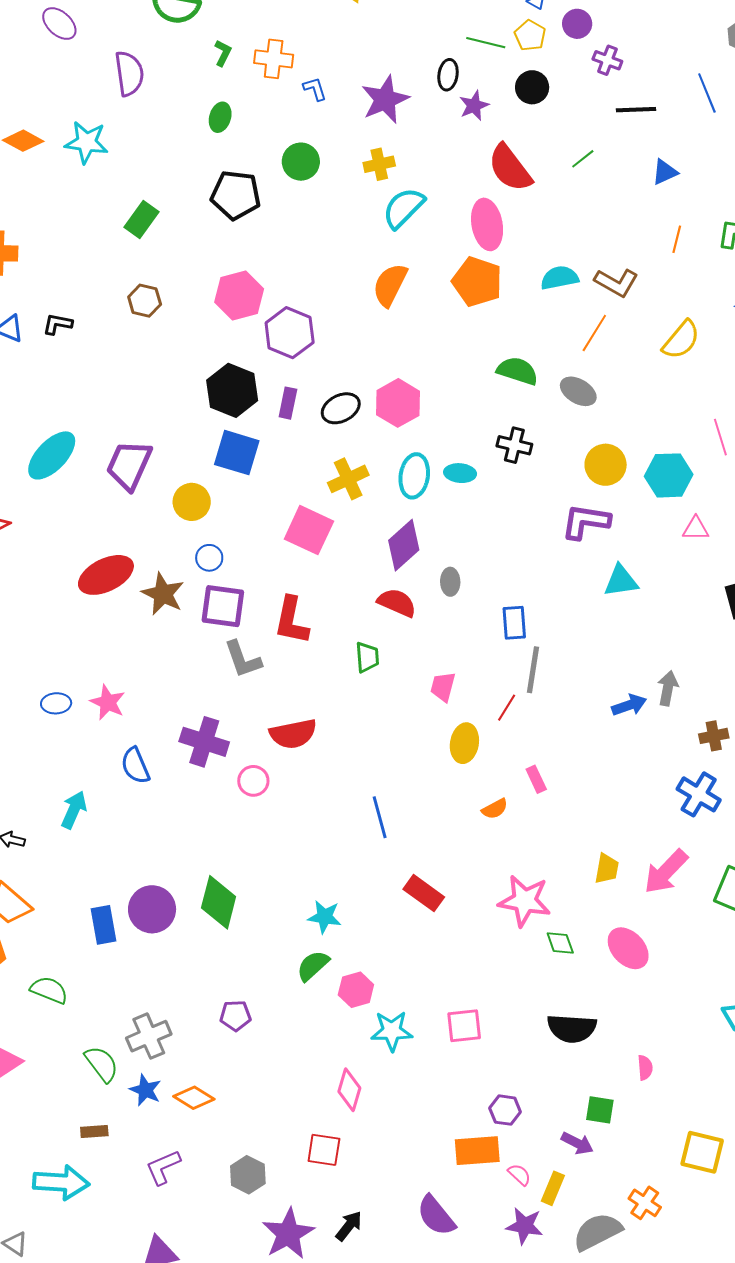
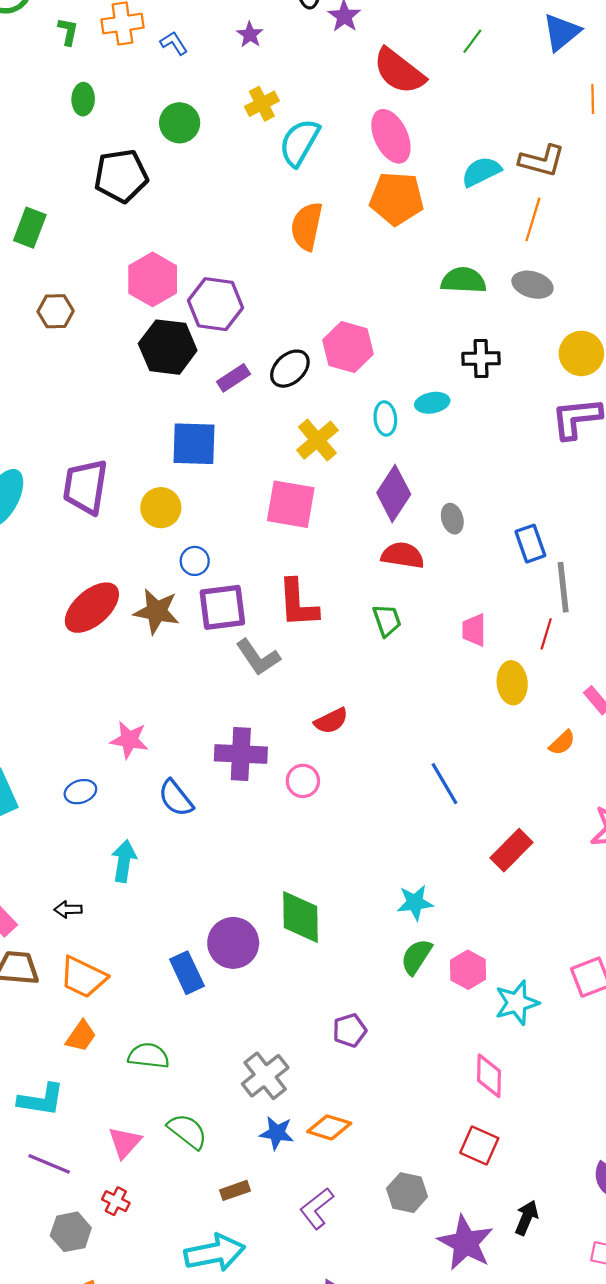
purple star: (385, 99) -> (250, 35), size x0.5
blue triangle: (665, 172) -> (561, 32), size x1.4
black hexagon: (232, 390) -> (168, 347), moved
purple rectangle: (288, 403) -> (234, 378), turned 60
cyan ellipse: (414, 476) -> (385, 418), size x0.7
blue ellipse: (56, 703) -> (80, 792), moved
red semicircle: (293, 734) -> (331, 721), size x0.7
red rectangle: (424, 893) -> (512, 850), turned -66
green semicircle: (102, 1064) -> (187, 1131), moved
red square: (324, 1150) -> (479, 1145), turned 30

